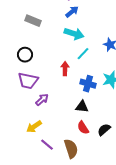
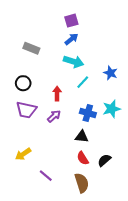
red arrow: (65, 69) -> (57, 93), moved
purple arrow: (42, 100) -> (54, 116), moved
yellow arrow: (34, 127) -> (23, 154), moved
brown semicircle: (71, 149) -> (82, 183), moved

